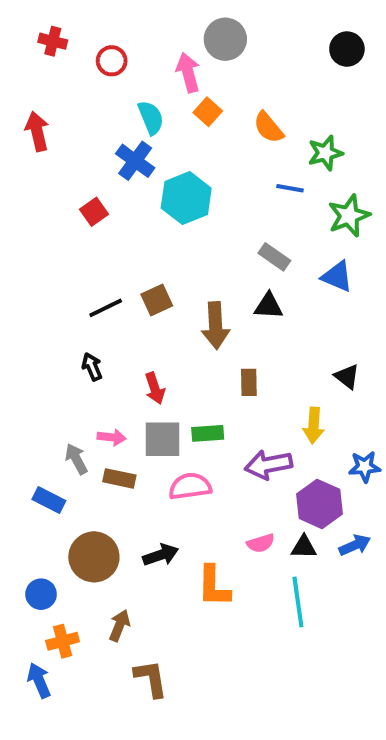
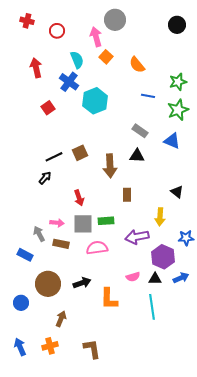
red arrow: (37, 131) -> (36, 68), moved
green star: (325, 153) -> (178, 82), moved
black arrow: (92, 367) -> (45, 178), moved, turned 64
orange cross: (63, 641) -> (50, 346), moved
brown L-shape: (151, 678) -> (92, 349), moved

